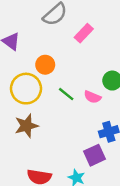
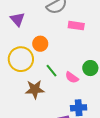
pink rectangle: (84, 33) -> (76, 26), turned 42
brown star: (26, 126) -> (35, 89), moved

